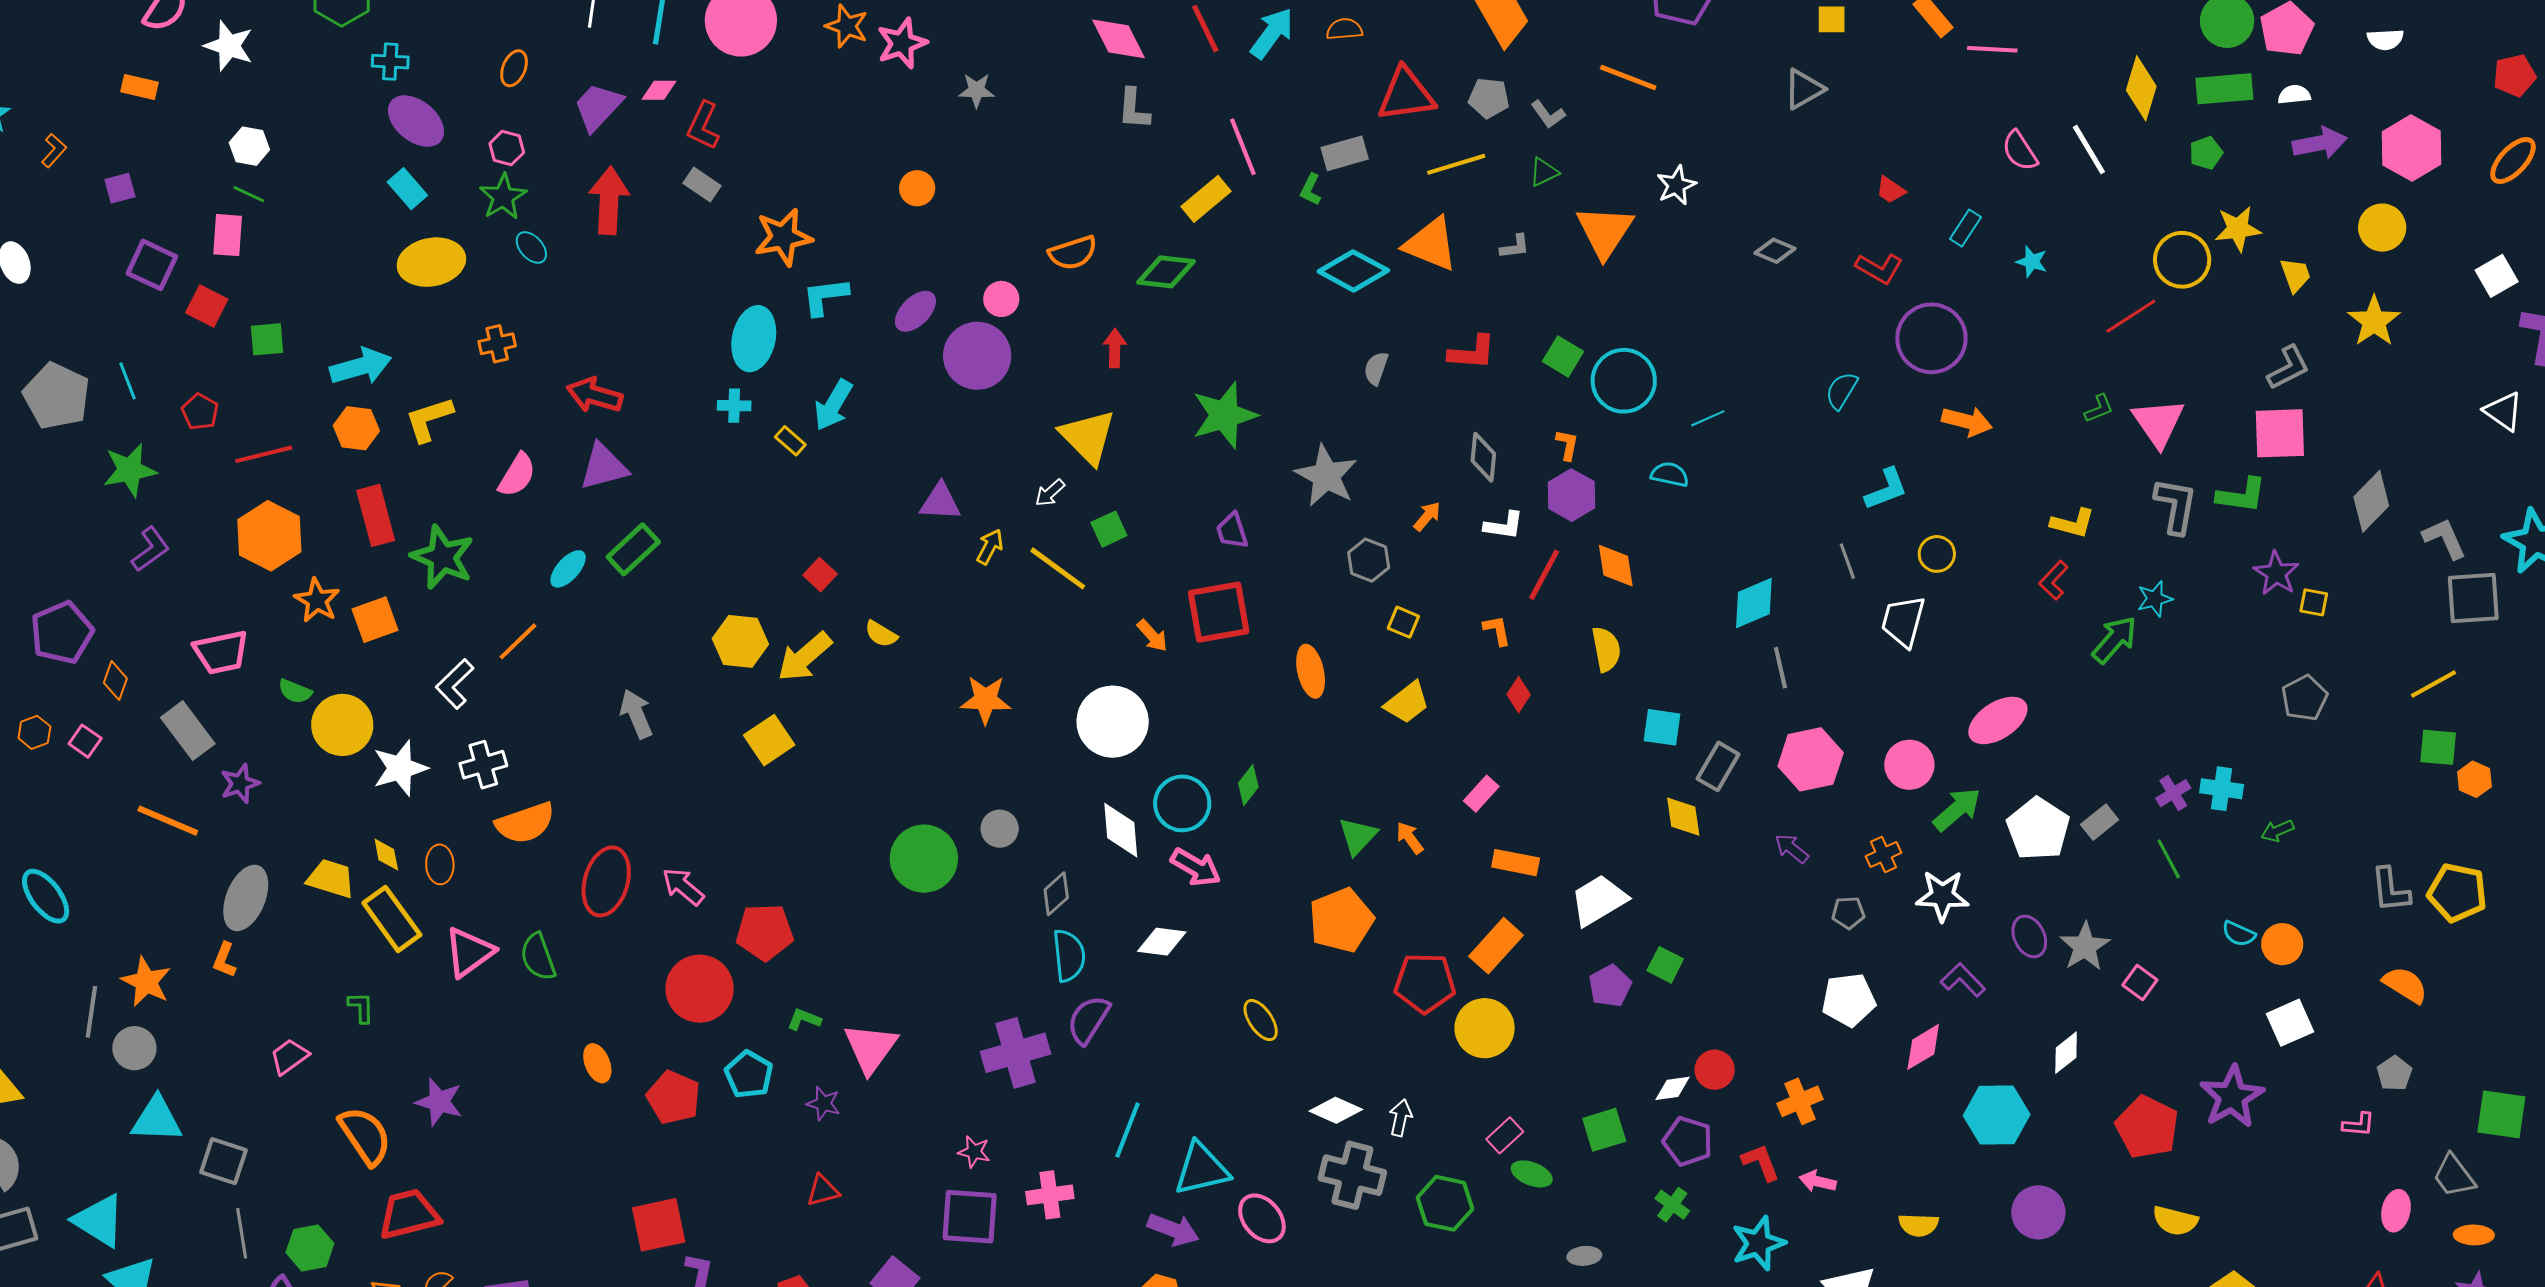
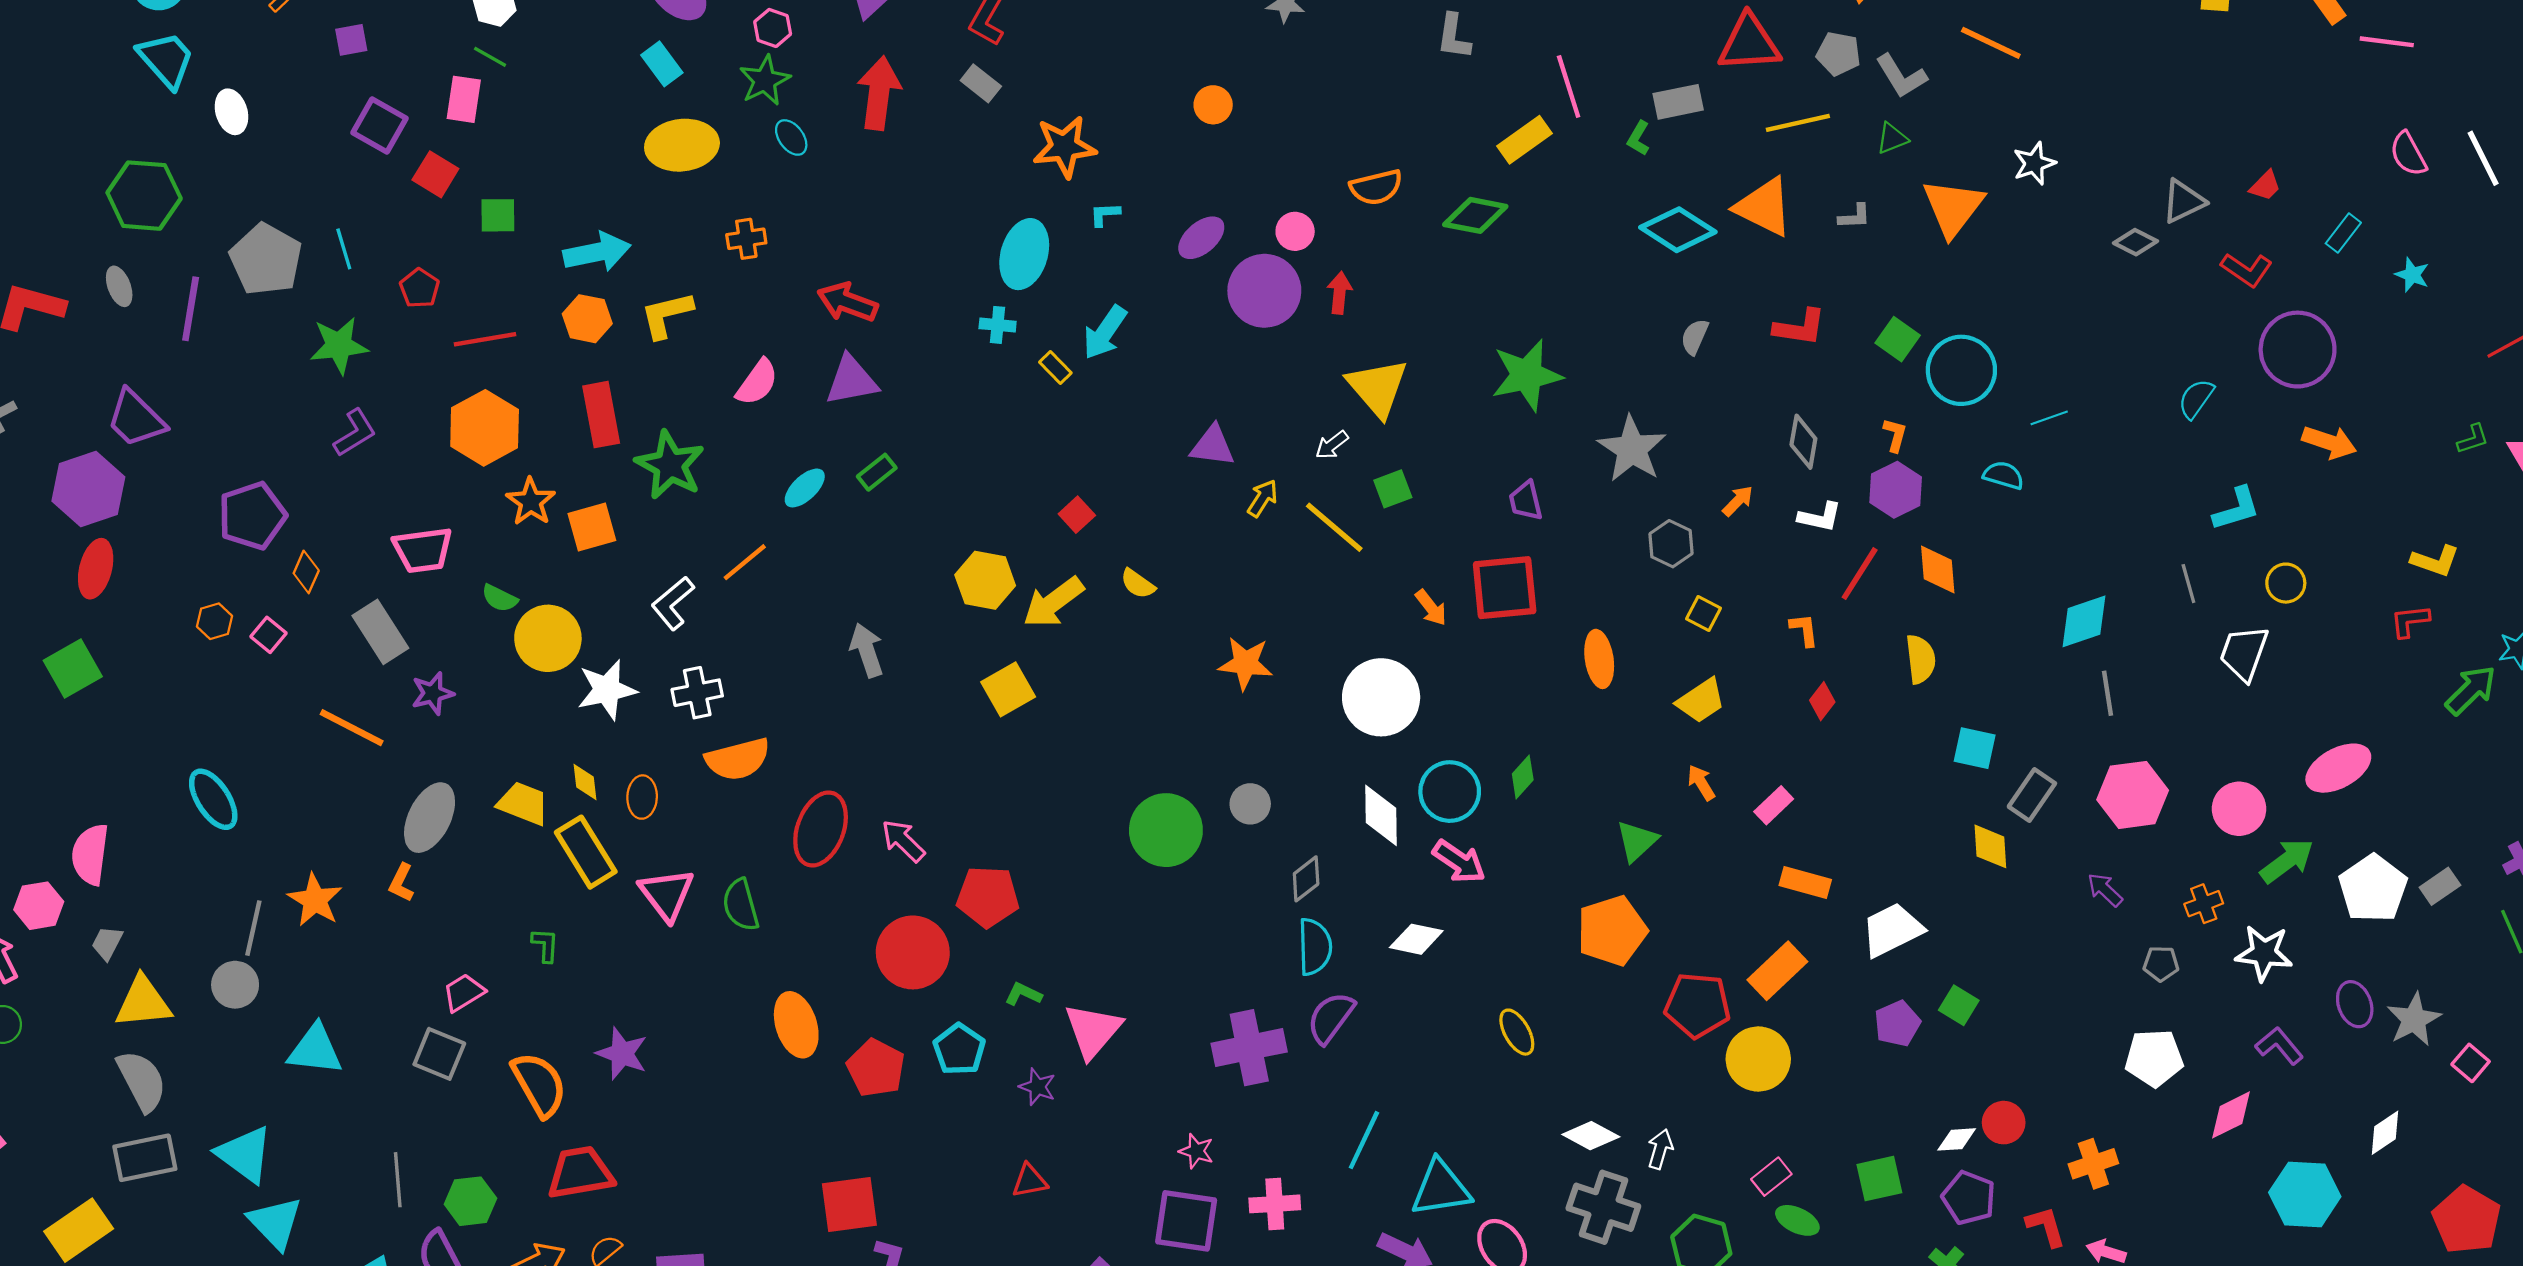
gray triangle: (1804, 89) -> (2183, 201), moved
gray L-shape: (1548, 114) -> (1901, 76), size x1.4
red trapezoid: (1890, 190) -> (2265, 186), turned -84
cyan L-shape: (825, 296) -> (1105, 214), size x0.6
red arrow: (1115, 348) -> (1340, 293), moved
green rectangle: (633, 549) -> (877, 472), size x0.7
red L-shape: (2054, 580) -> (2410, 621), turned 36
orange arrow: (1410, 838) -> (1701, 783), moved
pink triangle: (469, 952) -> (667, 894), turned -36
gray circle: (134, 1048) -> (235, 985), moved
orange ellipse: (597, 1063) -> (796, 1025), size x1.5
gray square: (223, 1161) -> (439, 1054), moved

